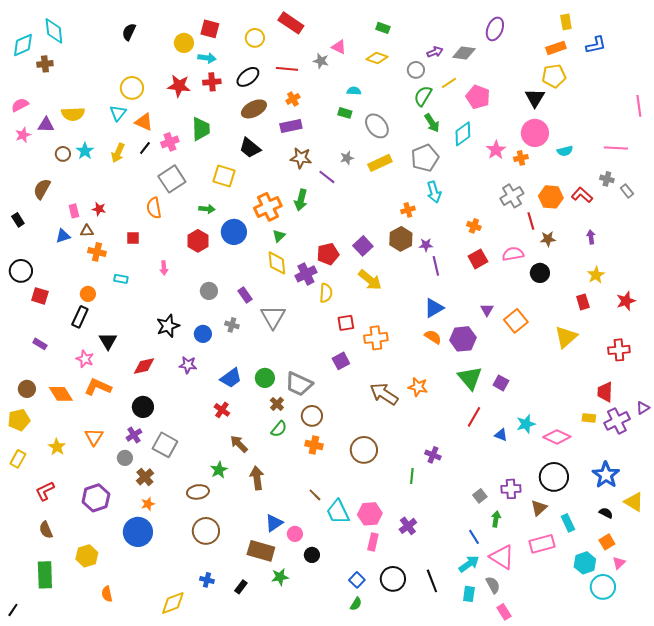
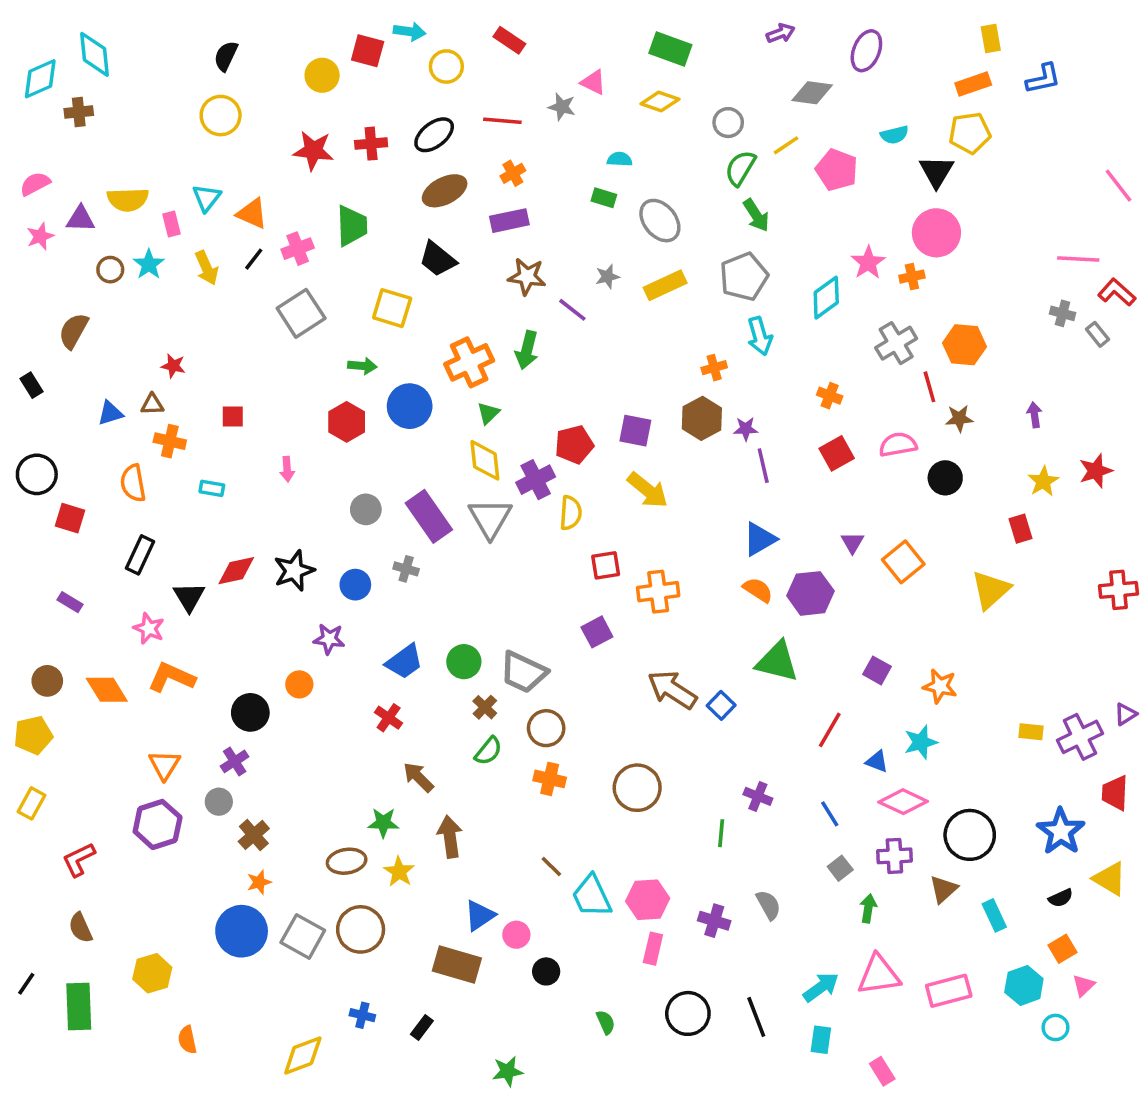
red rectangle: (291, 23) -> (509, 40), size x0.7
green rectangle: (383, 28) -> (670, 49), size x1.6
purple arrow: (435, 52) -> (781, 33), moved
cyan arrow: (207, 58) -> (410, 32), moved
yellow circle: (132, 88) -> (221, 116), moved
pink line: (639, 106) -> (1119, 186), turned -30
cyan diamond: (463, 134) -> (826, 298), moved
cyan semicircle: (565, 151) -> (894, 135), moved
yellow arrow: (118, 153) -> (207, 268), turned -48
red L-shape: (582, 195) -> (1117, 292), moved
orange semicircle: (154, 208) -> (133, 483), moved
pink rectangle: (74, 211) -> (172, 224), moved
purple square: (363, 246) -> (635, 431), turned -36
orange circle: (88, 294) -> (299, 684), moved
purple rectangle: (245, 295) -> (429, 516), size x1.8
red star: (626, 301) -> (1096, 471), moved
gray triangle: (273, 317) -> (490, 518), moved
red cross: (619, 350) -> (1119, 590), moved
red diamond: (144, 366) -> (236, 571), moved
green triangle: (470, 378) -> (777, 662), moved, turned -36
orange star: (418, 387) -> (940, 686), moved
red trapezoid: (605, 392) -> (1115, 793), moved
pink diamond: (557, 437) -> (903, 802), moved
gray square: (165, 445) -> (303, 936), moved
yellow star: (57, 447) -> (399, 872), moved
green star: (219, 470) -> (383, 823), turned 30
purple hexagon: (96, 498) -> (158, 824), moved
black semicircle: (606, 513) -> (1061, 898), turned 128
purple cross: (408, 526) -> (714, 921), turned -36
blue line: (474, 537) -> (830, 814), moved
pink rectangle: (542, 544) -> (949, 991), moved
pink triangle: (502, 557) -> (879, 975), turned -40
green star: (280, 577) -> (508, 1071), moved
blue square: (357, 580) -> (721, 705), moved
gray semicircle: (493, 585) -> (768, 905), moved
cyan circle: (603, 587) -> (1055, 1027), size x0.6
green semicircle: (356, 604) -> (606, 1022), moved, turned -56
black line: (13, 610) -> (26, 984), moved

